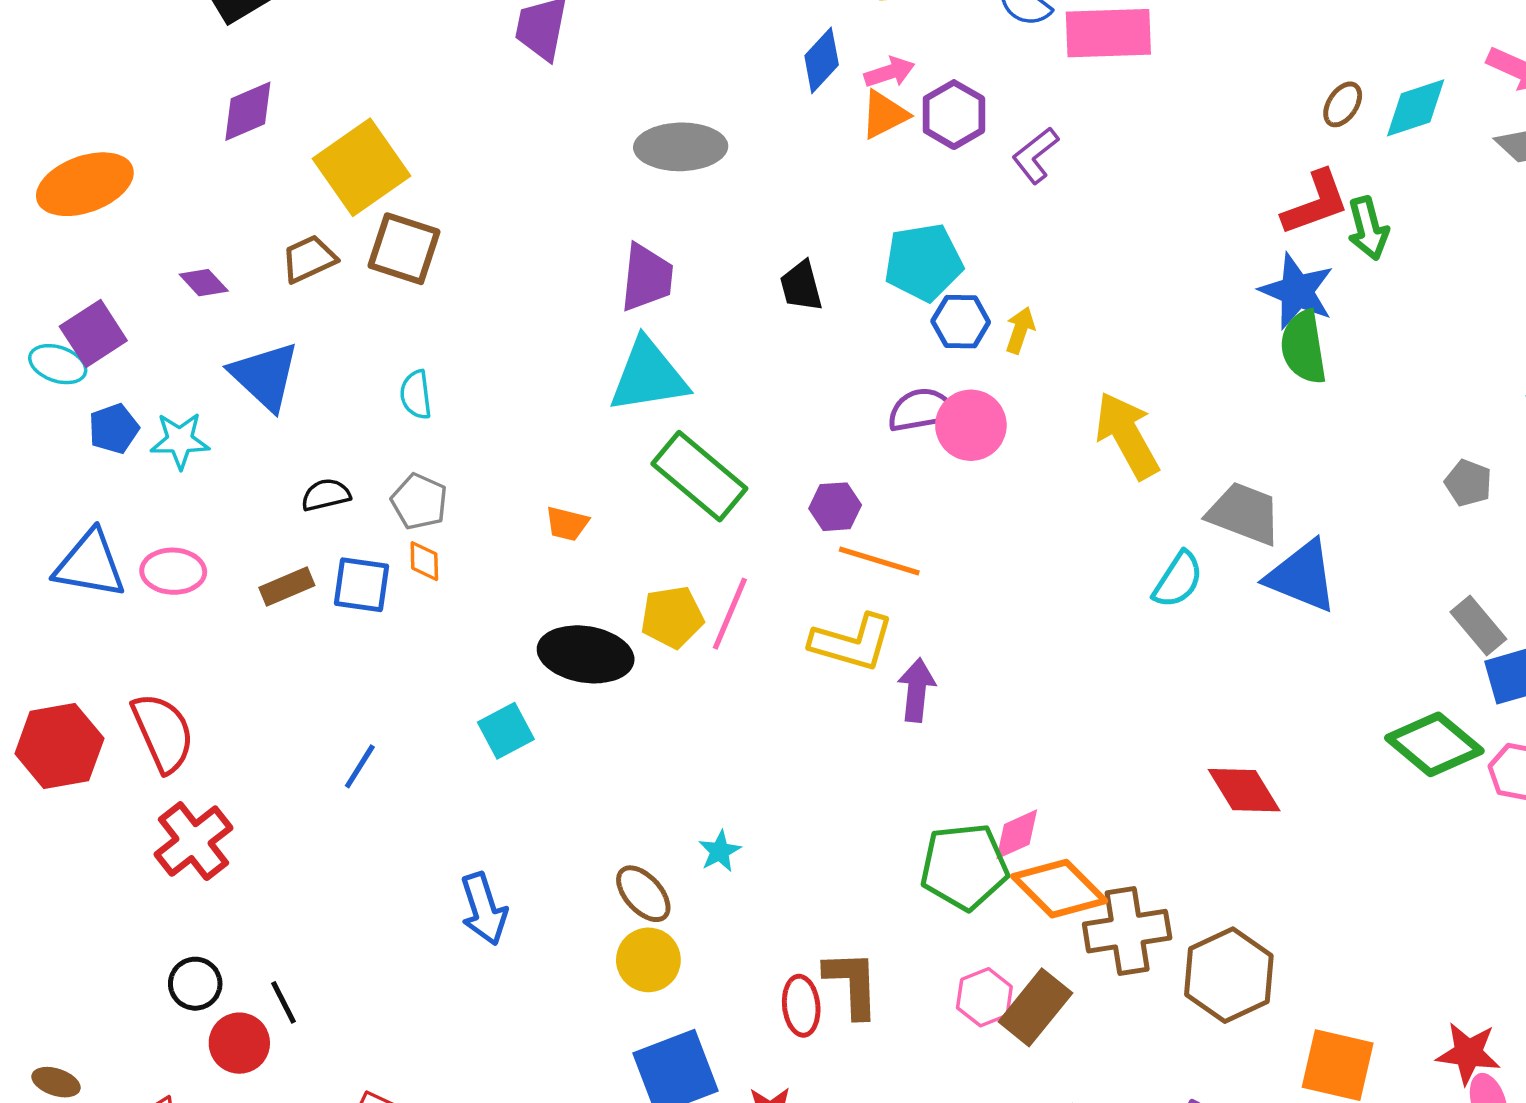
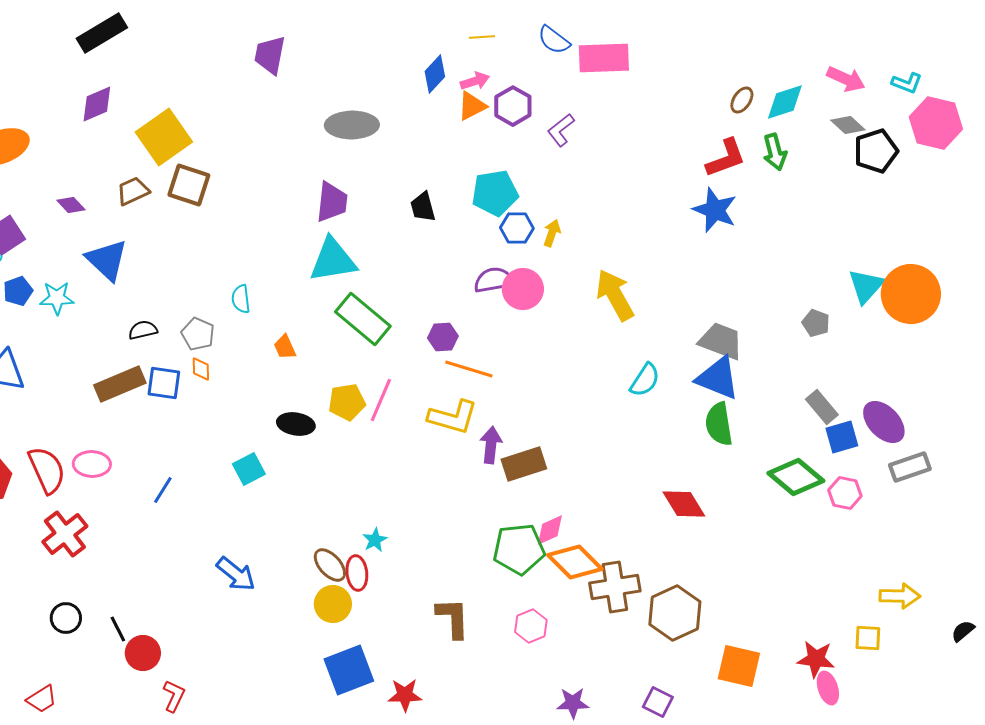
green arrow: (1368, 228) -> (775, 152), moved
green semicircle: (1304, 347) -> (719, 424), moved
cyan semicircle: (416, 395) -> (241, 299), moved
gray trapezoid: (1244, 513) -> (721, 341), moved
orange trapezoid: (567, 524) -> (285, 347), turned 52
pink ellipse: (173, 571) -> (92, 464), moved
brown rectangle: (287, 586) -> (120, 384), size x1.6
black ellipse: (586, 654) -> (296, 424), size x0.7
blue arrow: (484, 909) -> (236, 574), turned -33
red ellipse: (801, 1006) -> (357, 573), moved
brown rectangle: (1035, 1007) -> (524, 464), moved, turned 33
red circle: (239, 1043) -> (143, 653), moved

